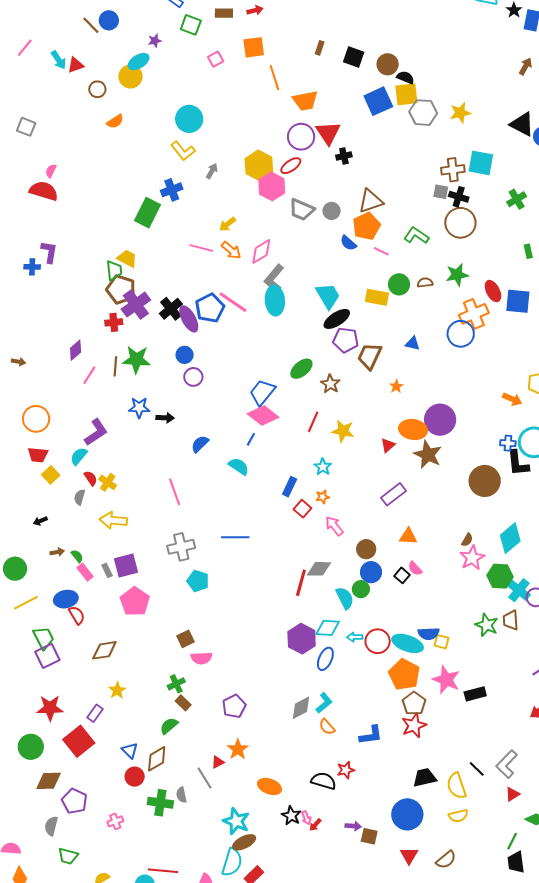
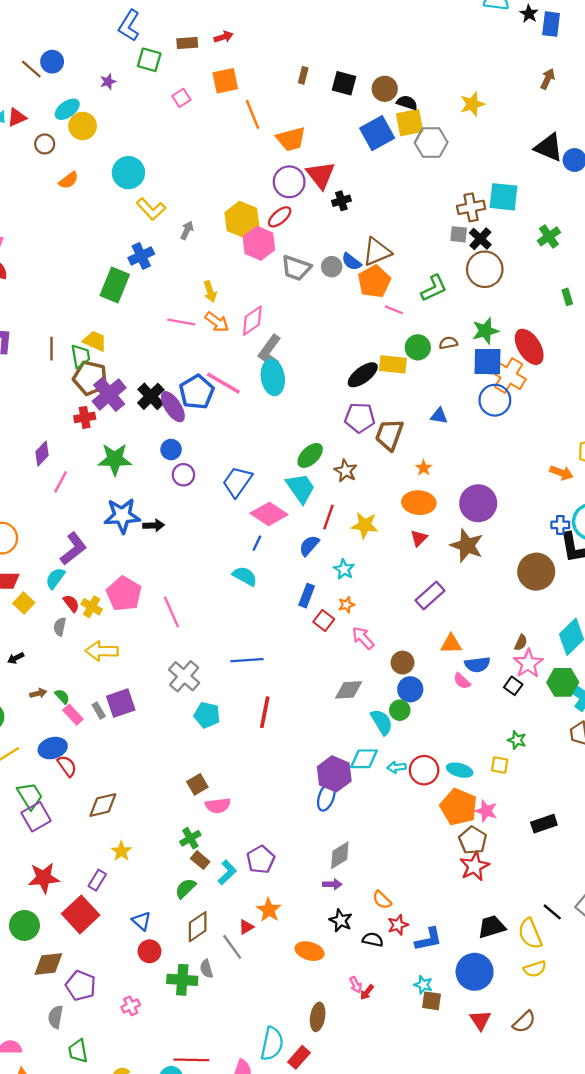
cyan ellipse: (139, 62) -> (67, 109), moved
yellow star: (460, 113) -> (472, 104), moved
cyan circle: (189, 119) -> (128, 173), moved
black cross: (459, 197) -> (480, 239), turned 30
yellow arrow: (227, 224) -> (210, 292), turned -66
green L-shape: (416, 235) -> (434, 288), turned 125
blue semicircle: (348, 243) -> (351, 262), moved
red ellipse: (493, 291) -> (529, 347), size x1.4
cyan trapezoid: (328, 296) -> (301, 488), moved
blue square: (518, 301) -> (487, 362), moved
orange cross: (474, 314) -> (509, 376), turned -32
black ellipse: (337, 319) -> (363, 375), moved
brown line: (115, 366) -> (52, 349), moved
blue trapezoid: (262, 392) -> (237, 482), moved
blue star: (139, 408) -> (122, 516), size x1.4
orange ellipse: (413, 429) -> (419, 503), moved
blue semicircle: (200, 444) -> (309, 546), moved
gray cross: (181, 547) -> (184, 676), turned -32
black square: (402, 575) -> (513, 686), moved
red line: (301, 583) -> (265, 712), moved
pink pentagon: (135, 602) -> (124, 594), moved
green star: (487, 625) -> (517, 740), moved, size x0.7
blue semicircle: (429, 634) -> (477, 665), moved
cyan ellipse: (408, 643) -> (460, 770), size x0.7
blue ellipse: (325, 659) -> (326, 797), moved
pink star: (446, 680) -> (486, 811), moved, size x0.7
cyan L-shape: (324, 703) -> (227, 872), moved
orange semicircle: (327, 727) -> (382, 900), moved
blue L-shape: (371, 735) -> (428, 939), moved
brown diamond: (157, 759) -> (198, 927), moved
black semicircle: (324, 781) -> (373, 940), size x0.7
black star: (291, 816) -> (341, 920), moved
cyan star: (236, 821) -> (423, 985), moved, size x0.6
purple arrow: (353, 826) -> (332, 884), moved
brown ellipse: (244, 842) -> (318, 1017), moved, turned -50
green trapezoid: (68, 856) -> (78, 1051), turned 70

